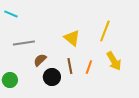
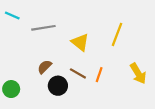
gray line: (24, 43) -> (43, 28), moved
yellow arrow: (114, 61) -> (138, 73), moved
brown line: (70, 66) -> (78, 73), turned -49

